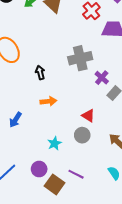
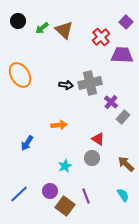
black arrow: (40, 73) -> (66, 85), moved, turned 112
purple line: (76, 174) -> (86, 196), turned 42

